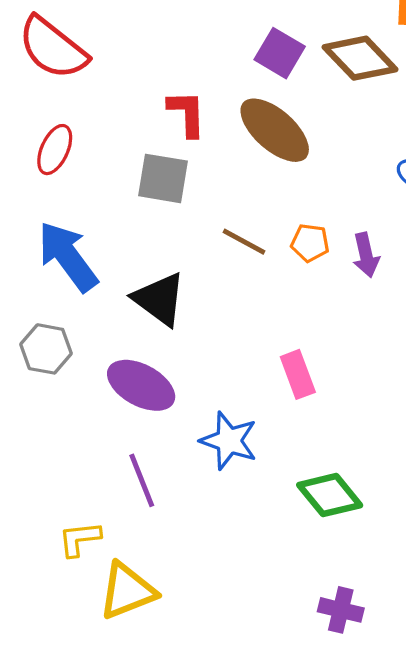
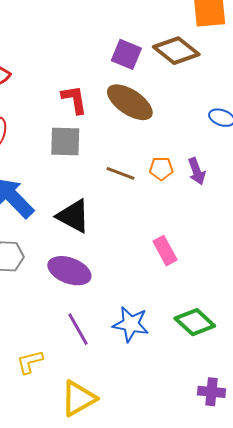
blue star: (229, 441) -> (131, 324), moved
yellow L-shape: (80, 539) -> (30, 362), moved

